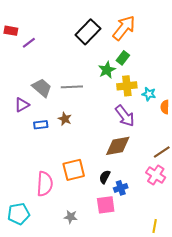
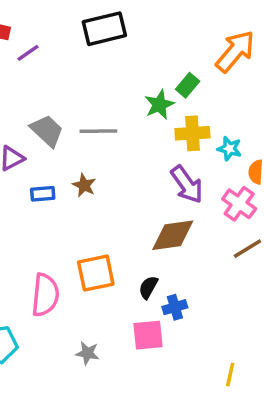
orange arrow: (124, 28) -> (235, 51), moved
black rectangle: (88, 32) -> (104, 29), moved, turned 30
pink cross: (156, 175) -> (239, 204), moved

